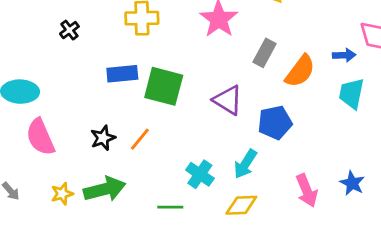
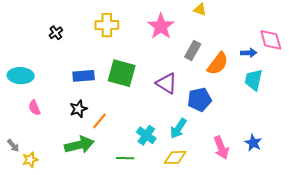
blue rectangle: (122, 74) -> (84, 76), moved
pink semicircle: (40, 137) -> (34, 108), size x0.6
orange line: (140, 139) -> (99, 121), moved
yellow star: (62, 194) -> (30, 160), moved

